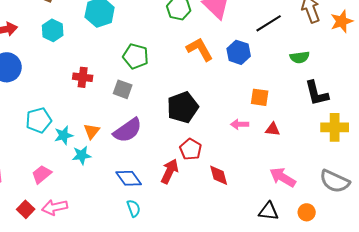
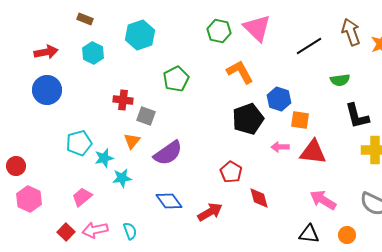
blue hexagon: (239, 52) -> (279, 99), moved
green pentagon: (136, 56) -> (176, 79), turned 30
gray square: (123, 89) -> (146, 116), moved
black pentagon: (183, 107) -> (248, 119), moved
red triangle: (273, 129) -> (313, 152), size x1.8
orange triangle: (92, 131) -> (132, 141), moved
red arrow: (170, 171) -> (210, 212), moved, turned 35
cyan semicircle: (134, 208) -> (130, 231), moved

